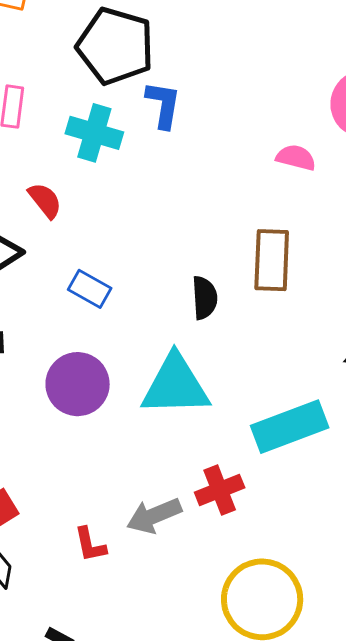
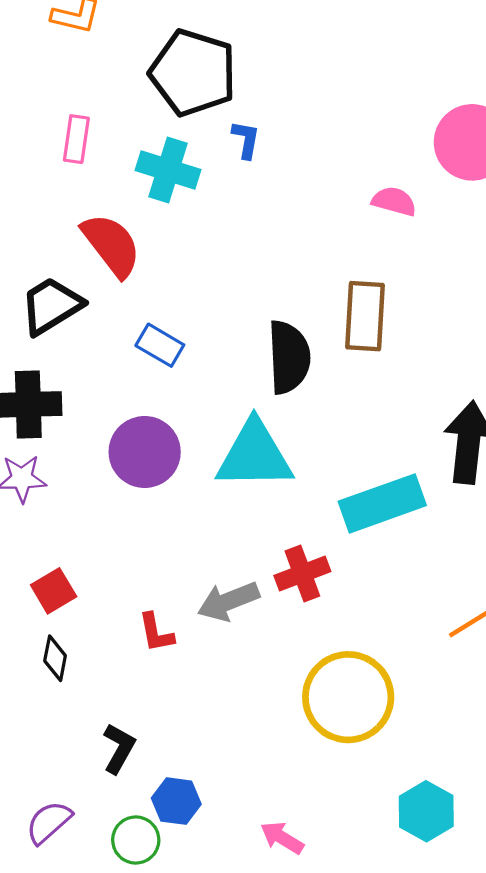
blue L-shape: (163, 105) -> (246, 139), size x0.7
red semicircle: (45, 200) -> (111, 245), size x1.6
black semicircle: (204, 298) -> (289, 357), size x1.5

